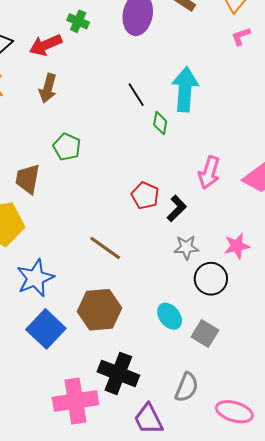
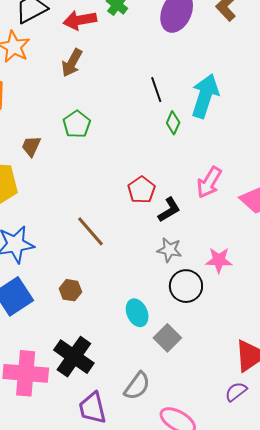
brown trapezoid: (28, 179) -> (31, 146), size x0.7
brown hexagon: (100, 310) -> (70, 290), size x0.5

